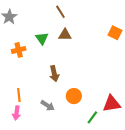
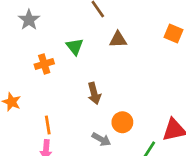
brown triangle: (65, 35) -> (118, 40), moved
gray arrow: (48, 106) -> (101, 139), moved

